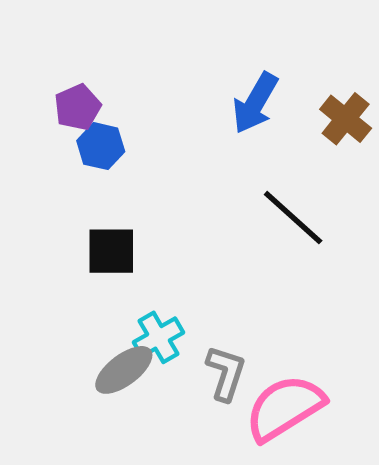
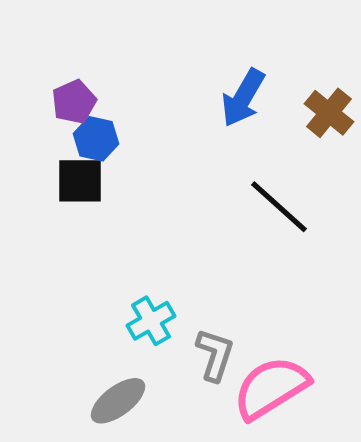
black square: (111, 251) -> (80, 181), moved
gray ellipse: (124, 370) -> (118, 401), moved

